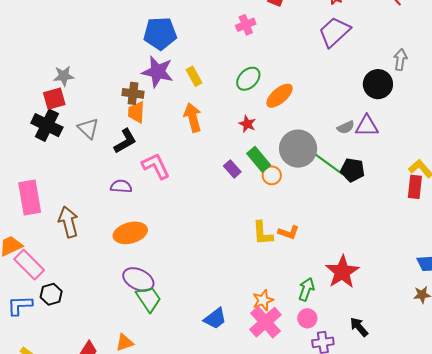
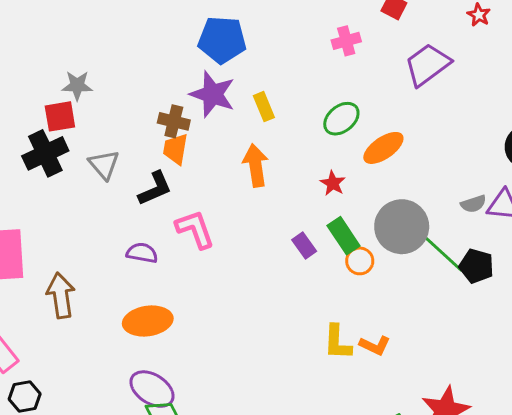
purple trapezoid: (334, 32) -> (428, 65), moved
black cross: (47, 125) -> (45, 153), turned 32

